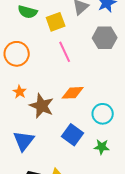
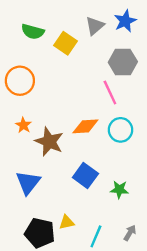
yellow square: (56, 22) -> (66, 43), turned -36
pink line: (65, 52) -> (110, 92), moved
cyan circle: (103, 114) -> (121, 130), moved

